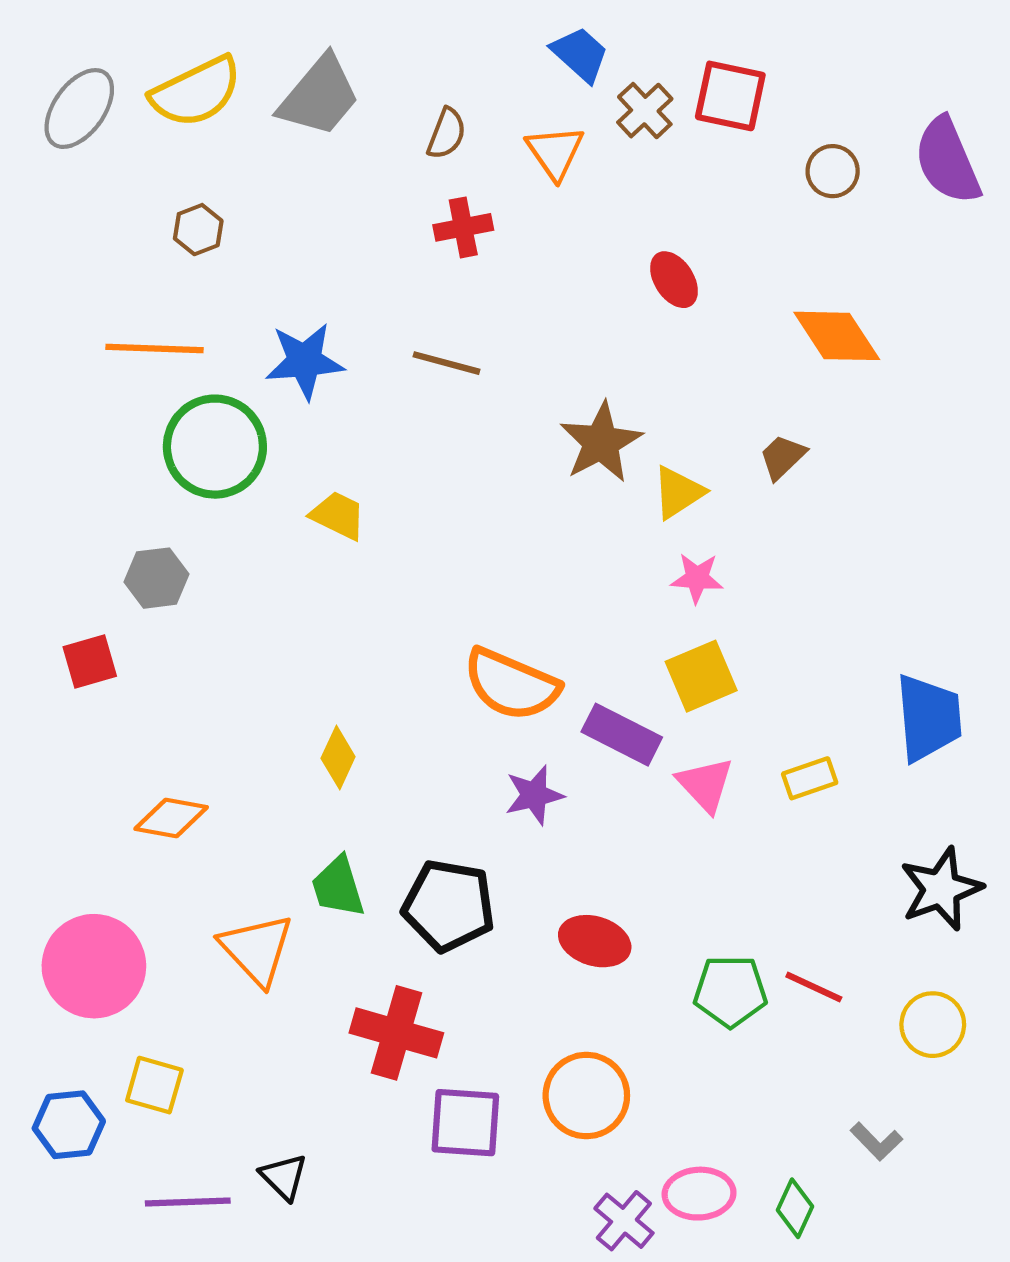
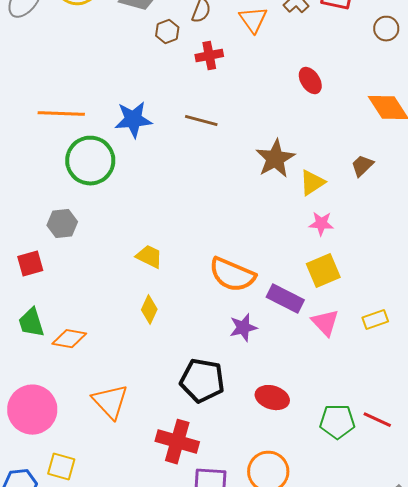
brown hexagon: (198, 230) -> (167, 32), moved
yellow trapezoid: (338, 515) -> (149, 257), moved
green trapezoid: (338, 887) -> (31, 323), moved

